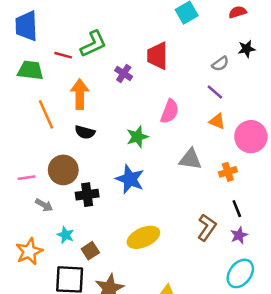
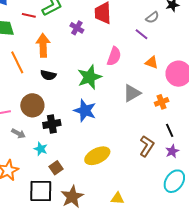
purple line: (215, 92) -> (142, 34), moved
green star: (137, 137) -> (90, 77), size x1.4
gray triangle: (190, 159) -> (132, 93), turned -36
cyan star: (66, 235) -> (41, 149), moved

